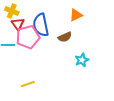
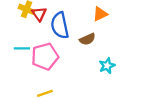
red triangle: (18, 24) -> (39, 14), moved
pink pentagon: (28, 37) -> (45, 56), moved

